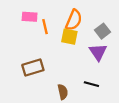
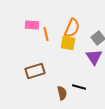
black line: (91, 84) -> (79, 87), moved

